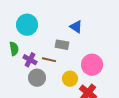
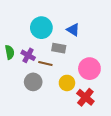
cyan circle: (27, 25) -> (41, 28), moved
purple cross: (30, 60) -> (28, 55), moved

